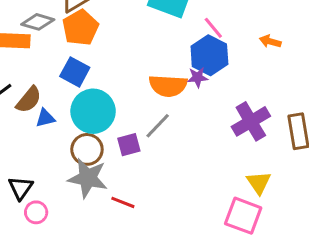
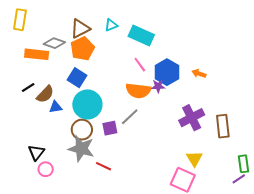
pink line: (213, 28) -> (140, 65), moved
orange arrow: (270, 41) -> (199, 74), moved

